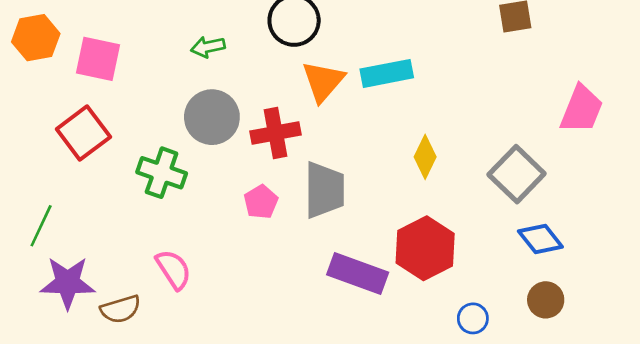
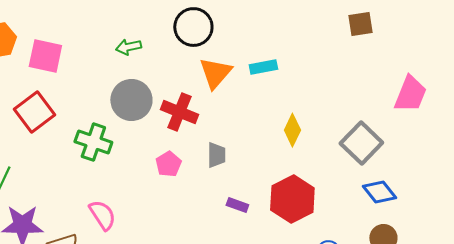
cyan rectangle: (387, 73) -> (263, 67), size x0.7
red cross: (275, 133) -> (179, 112), turned 33
gray trapezoid: (325, 190) -> (216, 155), size x0.6
purple rectangle: (358, 273) -> (237, 205), moved, size x0.5

